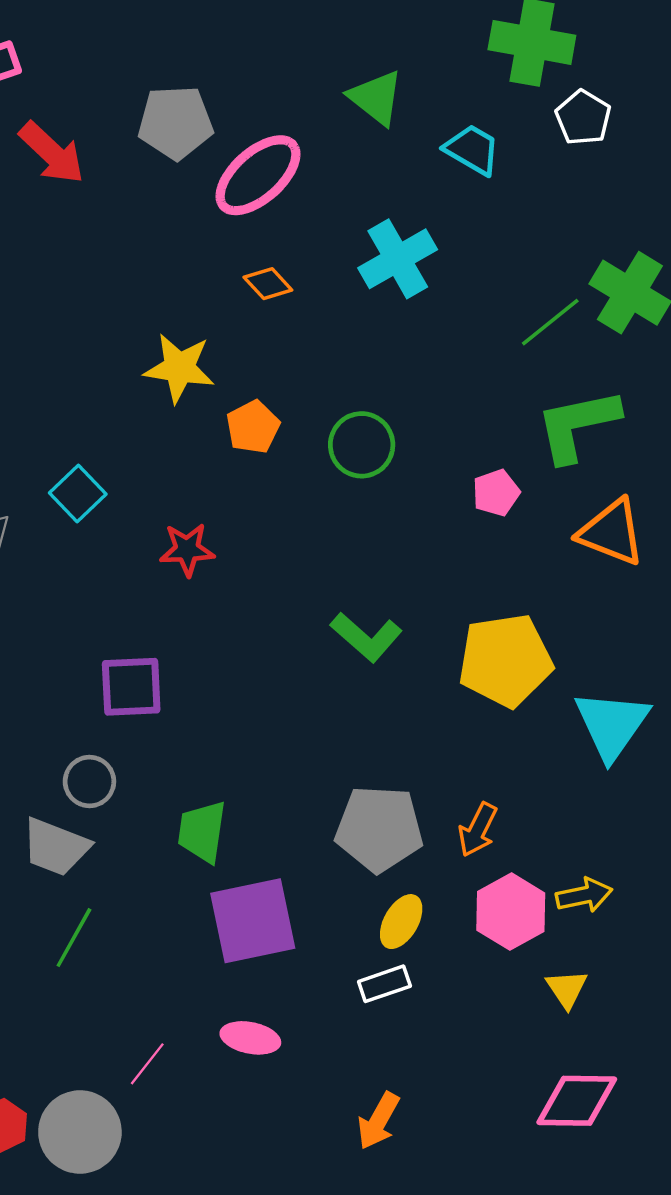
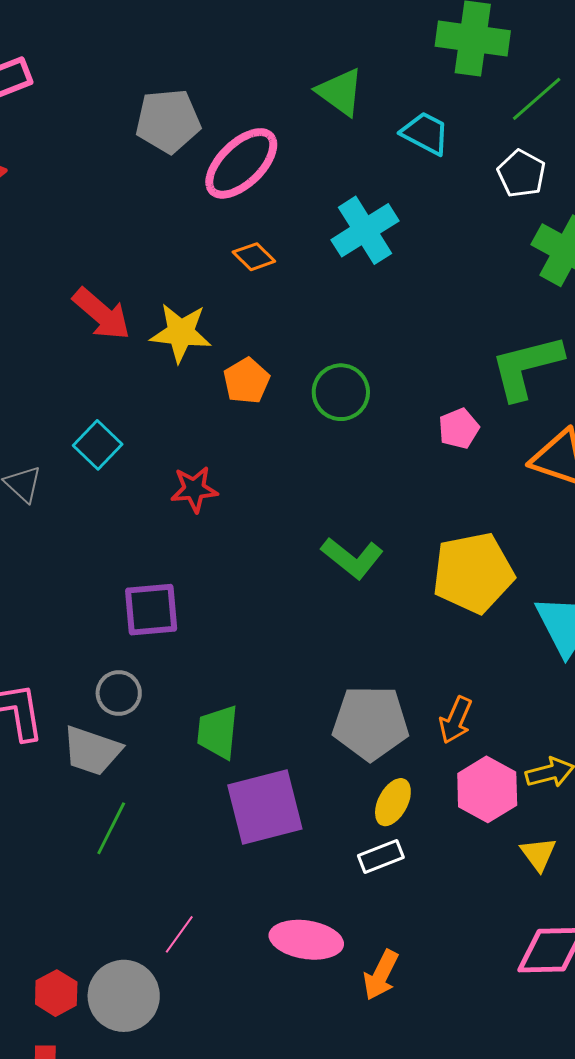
white pentagon: (583, 118) -> (521, 174), moved
red arrow: (52, 153) -> (102, 314), moved
green line: (550, 322) -> (537, 99), moved
pink ellipse: (250, 1038) -> (306, 940), moved, size x1.4

